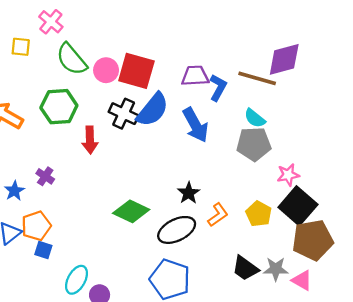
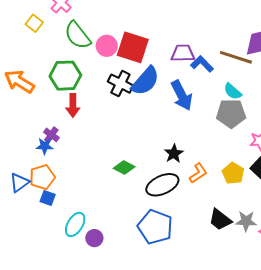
yellow square: (21, 47) -> (34, 23), turned 30
blue L-shape: (218, 87) -> (202, 64), turned -75
red arrow: (90, 140) -> (73, 105), moved
blue star: (14, 191) -> (45, 146), moved, turned 30
green diamond: (131, 211) -> (124, 167), size x0.7

